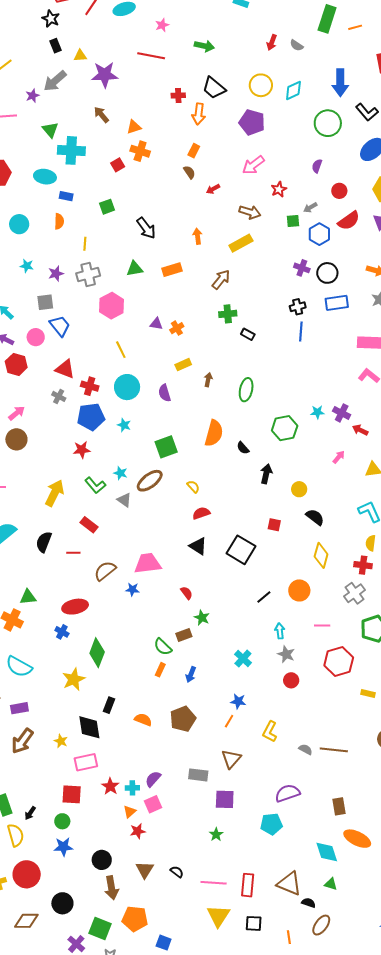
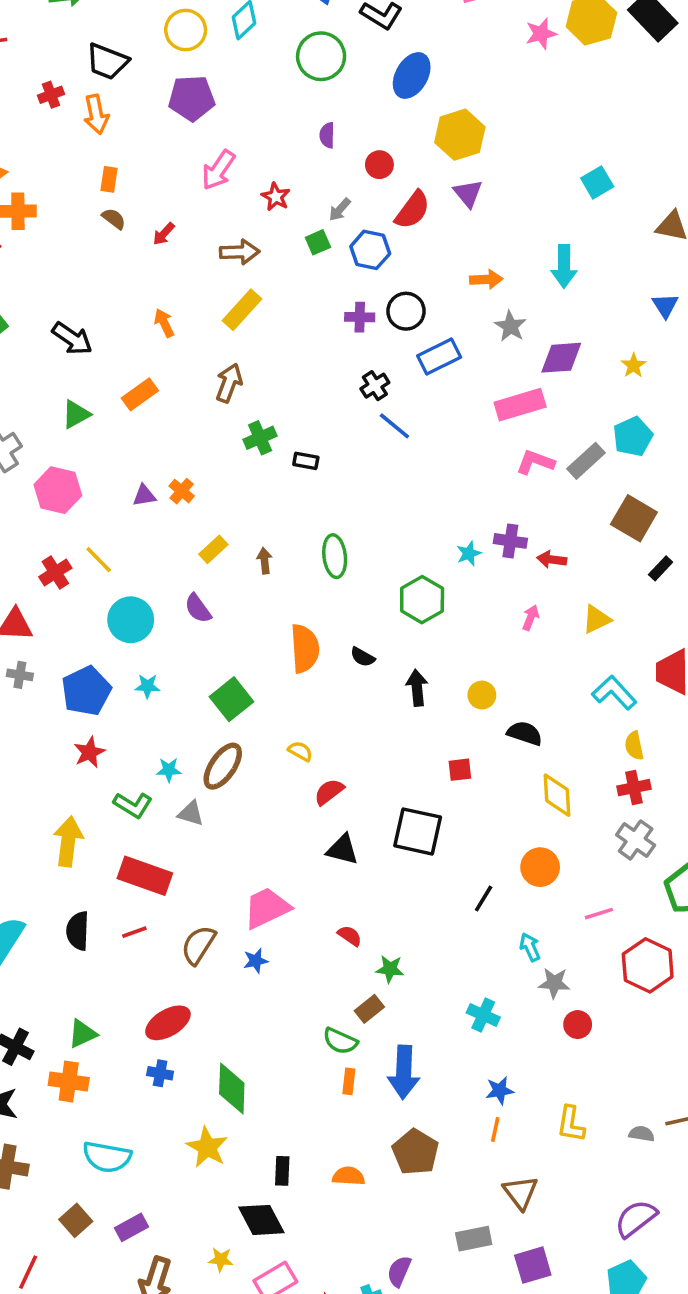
blue line: (301, 332) -> (394, 426), turned -36
red cross: (90, 386) -> (55, 572), moved, turned -30
red rectangle: (89, 525) -> (145, 876), size x1.6
blue arrow: (191, 675) -> (404, 1072), size x1.8

